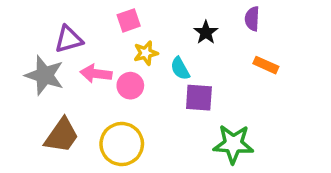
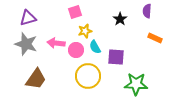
purple triangle: (69, 39) -> (28, 18), moved
cyan semicircle: (180, 68) -> (95, 47), moved
yellow circle: (122, 144) -> (88, 76), moved

